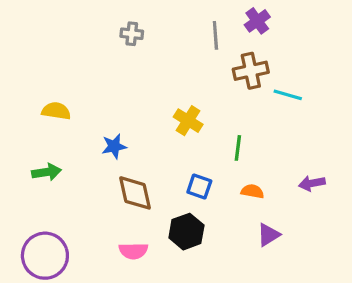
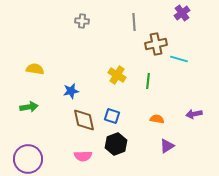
purple cross: (257, 21) -> (182, 13), moved
green line: (238, 148) -> (148, 81), moved
blue square: (199, 187) -> (112, 116), moved

